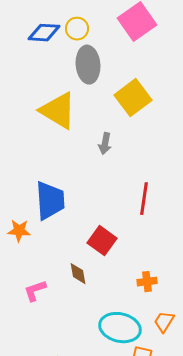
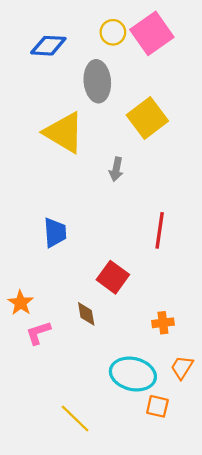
yellow circle: (77, 29) -> (113, 32), moved
blue trapezoid: (50, 201) -> (55, 233), size x0.7
orange star: (19, 231) -> (21, 303), moved, turned 30

